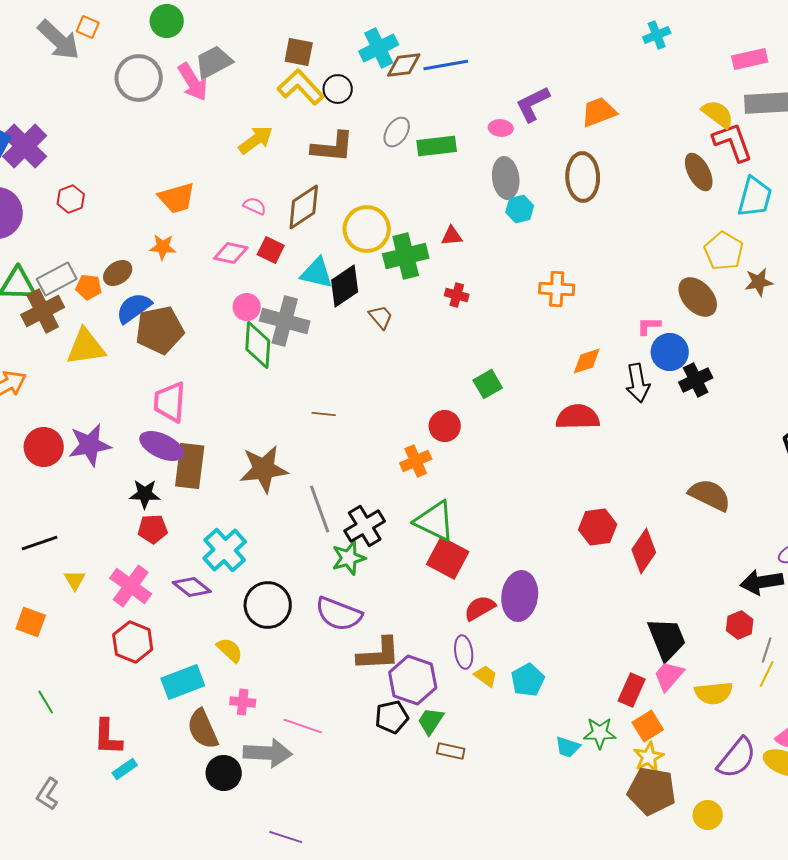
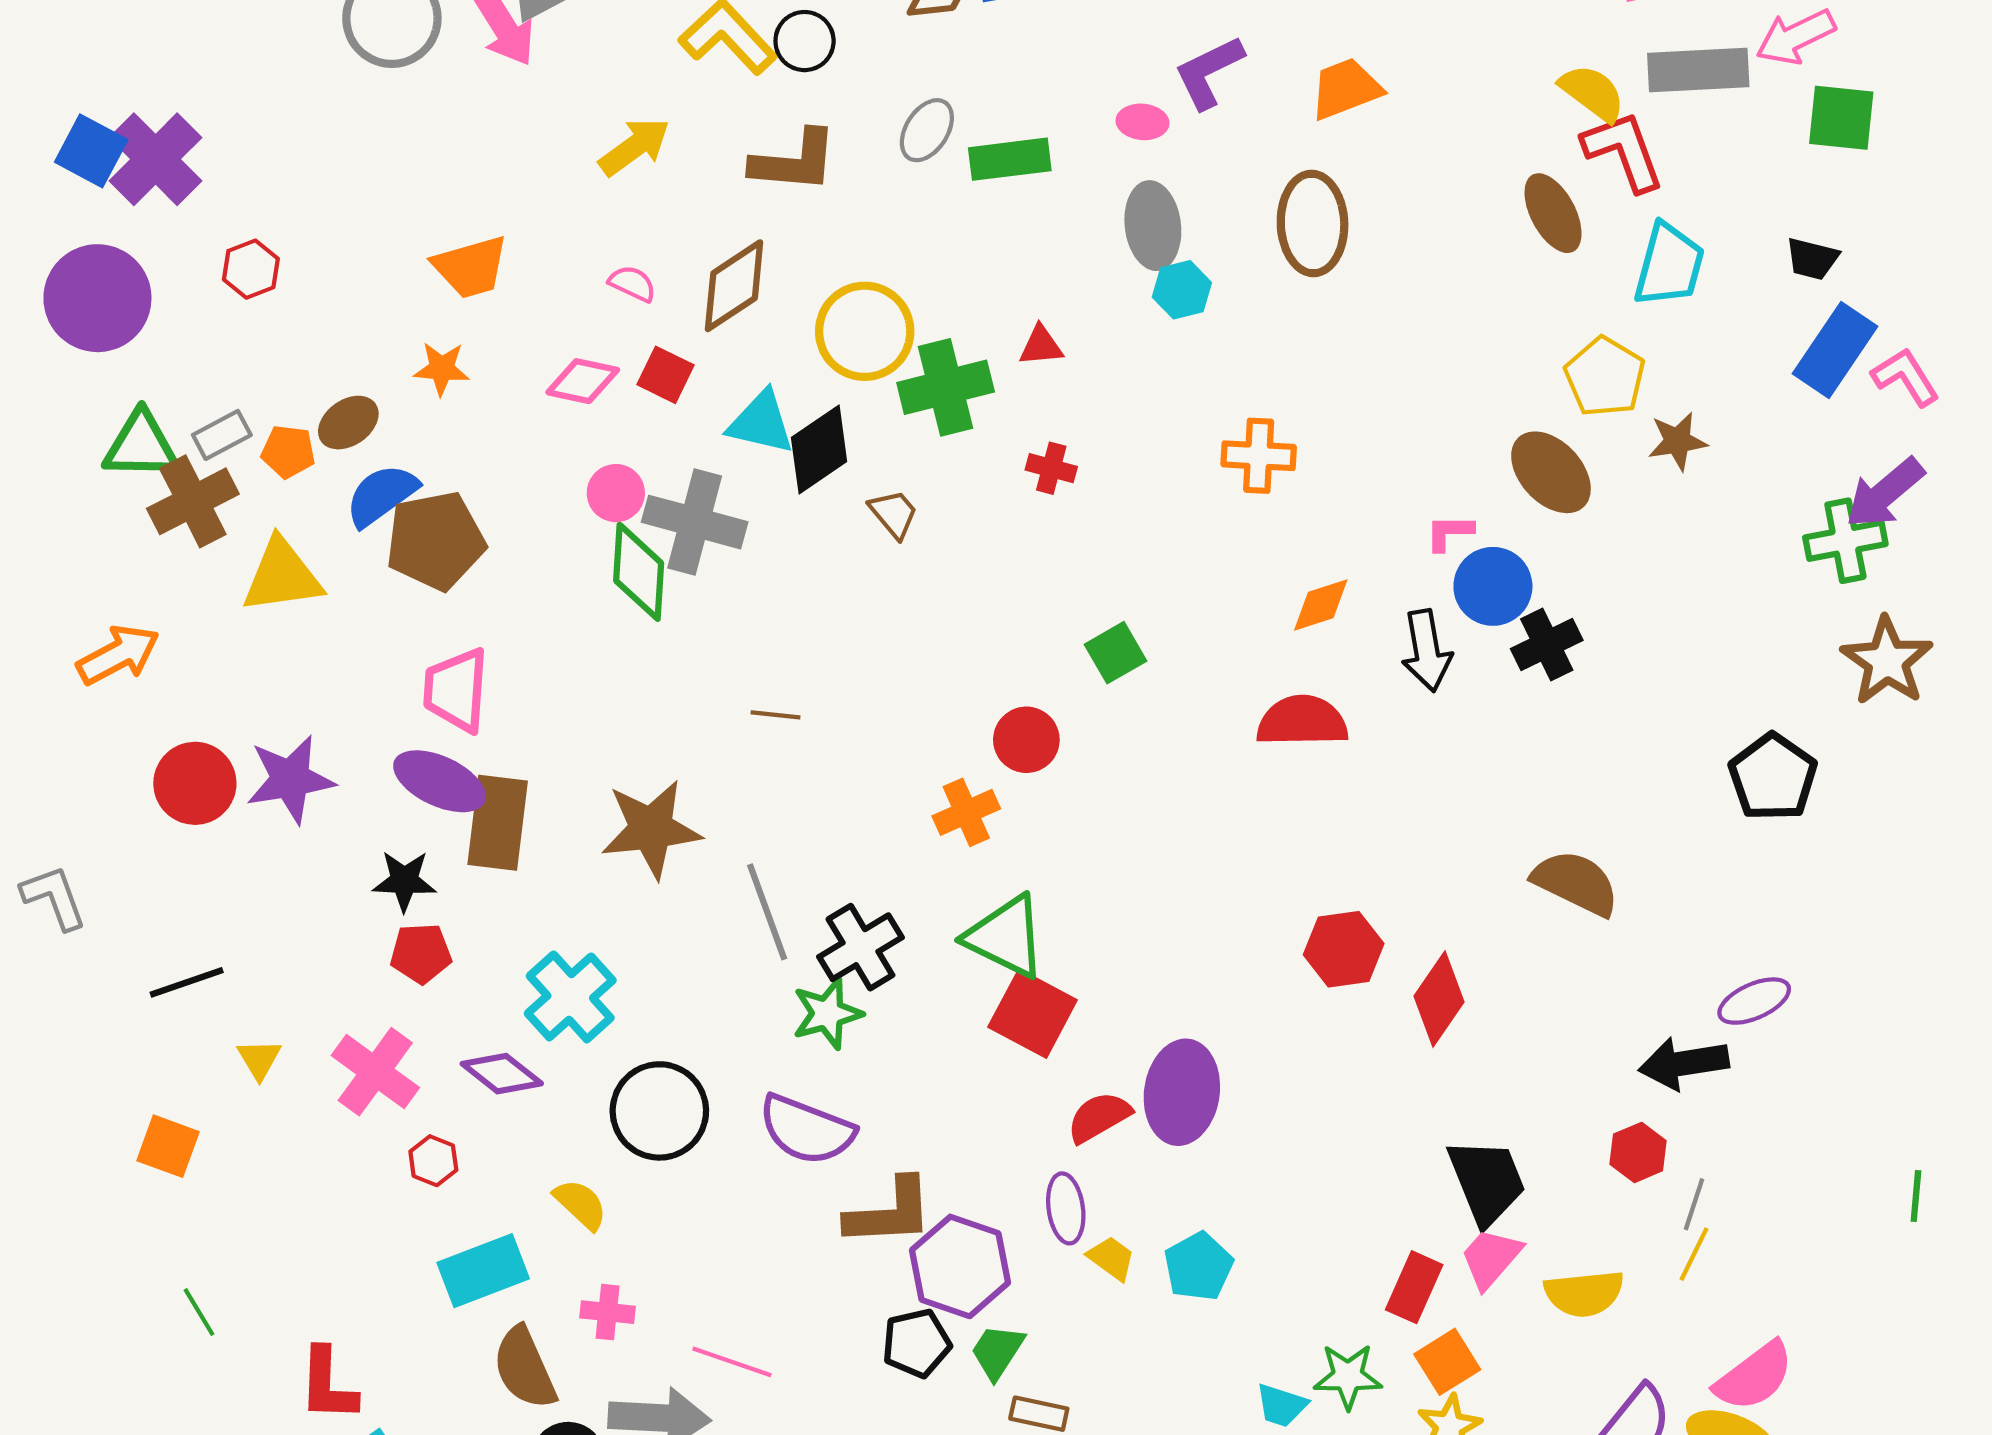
gray rectangle: (57, 279) -> (222, 435), size x0.7
red hexagon: (133, 642) -> (433, 1161), moved, size x0.6

